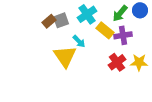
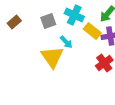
cyan cross: (87, 14) -> (74, 15), turned -30
brown rectangle: (49, 21) -> (14, 22), moved

